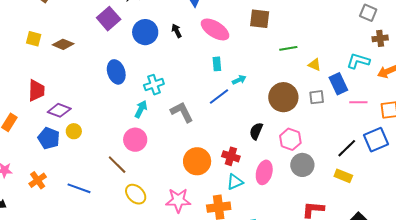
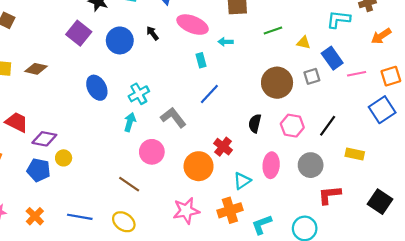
cyan L-shape: (358, 61) -> (338, 19), moved
cyan arrow: (239, 80) -> (226, 42), moved, turned -144
red trapezoid: (36, 90) -> (17, 122), turned -55
pink circle: (135, 140) -> (152, 152), moved
black line: (347, 148) -> (328, 126), moved
red cross: (231, 156) -> (223, 147), moved, turned 30
brown line: (117, 165) -> (129, 184), moved
gray circle: (302, 165) -> (311, 165), moved
yellow ellipse: (136, 194) -> (124, 222), moved

